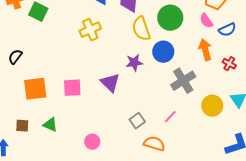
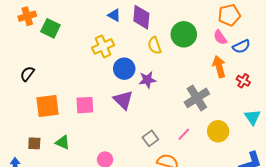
yellow semicircle: (141, 29) -> (154, 45), size x0.7
blue circle: (163, 52) -> (124, 69), moved
yellow circle: (212, 106) -> (218, 131), moved

